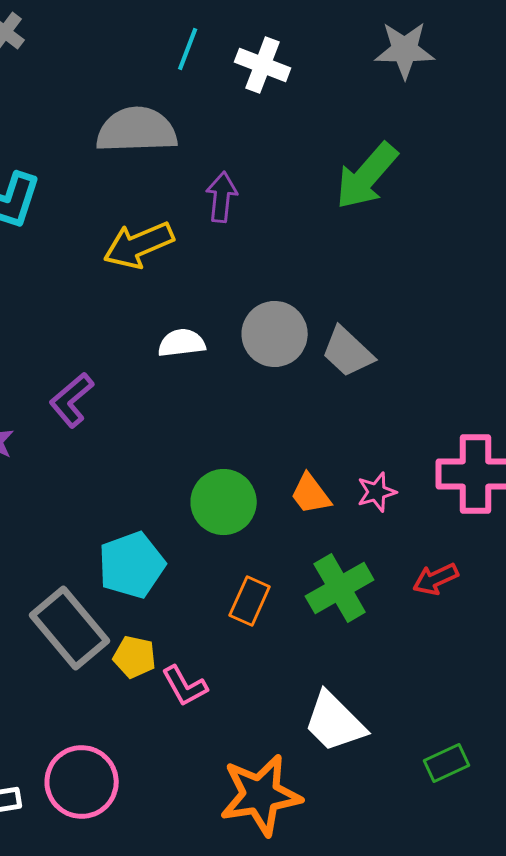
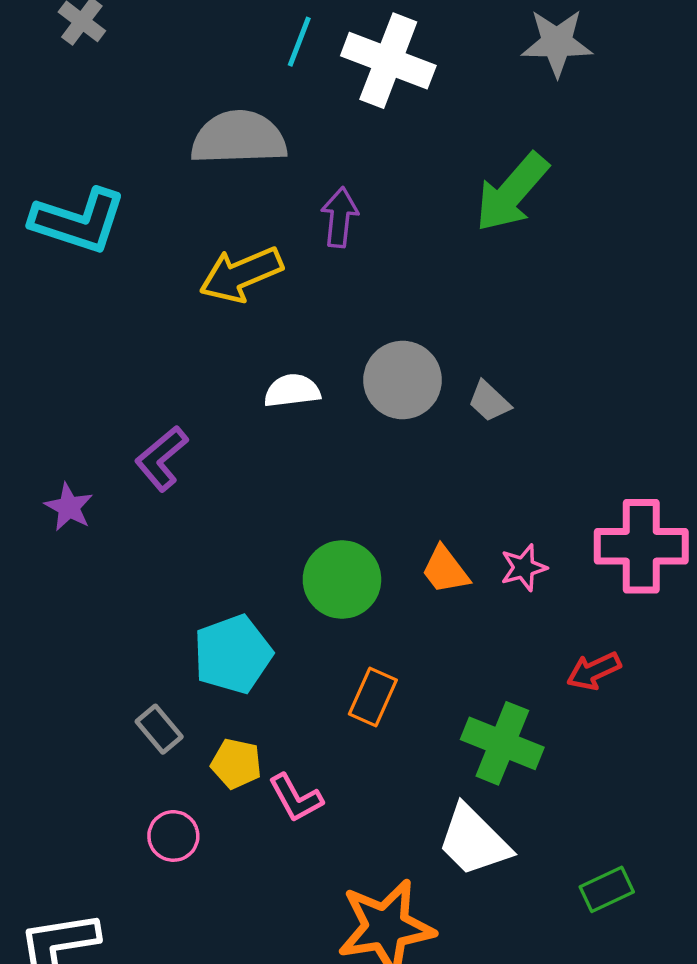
white cross: (263, 65) -> (388, 61), size x1.4
gray trapezoid: (348, 352) -> (489, 401), size x0.7
green cross: (340, 588) -> (502, 743), moved, turned -38
gray rectangle: (70, 628) -> (159, 729), size x0.5
pink circle: (82, 782) -> (173, 836), moved, size x0.6

